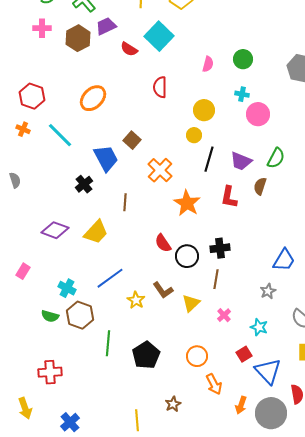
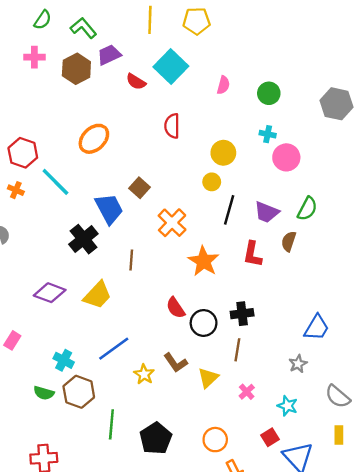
pink semicircle: (208, 64) -> (223, 85), moved
red hexagon: (32, 96) -> (23, 153), moved
orange cross: (23, 129) -> (16, 190), moved
black cross: (84, 184) -> (83, 239), size x1.4

